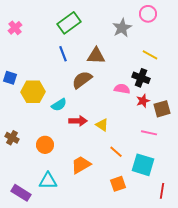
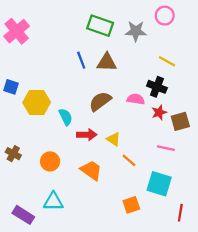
green rectangle: (69, 23) -> (100, 26), moved, turned 55
pink cross: (15, 28) -> (17, 31), size x1.6
gray star: (122, 28) -> (136, 31), turned 30
blue line: (63, 54) -> (81, 60), moved
brown semicircle: (82, 80) -> (100, 101), moved
cyan semicircle: (59, 105) -> (66, 117), turned -84
orange line: (116, 152) -> (129, 160), moved
orange trapezoid: (81, 165) -> (91, 170), moved, turned 65

